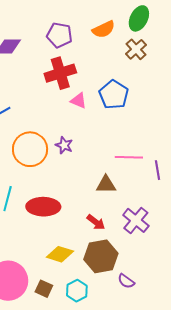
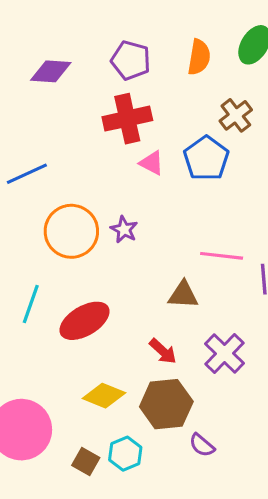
orange semicircle: (104, 29) -> (199, 57), turned -60
brown cross: (136, 49) -> (236, 115), moved
red ellipse: (43, 207) -> (85, 321), turned -36
brown square: (44, 289) -> (86, 462), moved

